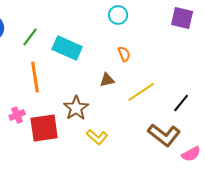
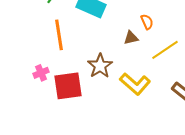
orange semicircle: (124, 54) -> (147, 22), moved
yellow L-shape: (97, 137) -> (135, 84), moved, size x1.4

